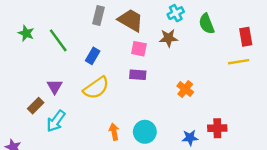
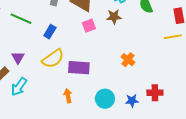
green line: (58, 40) -> (21, 19), turned -30
pink square: (139, 49) -> (89, 26), turned -32
purple rectangle: (138, 75) -> (79, 68), moved, size x1.5
cyan circle: (145, 132) -> (105, 99), moved

